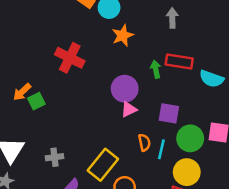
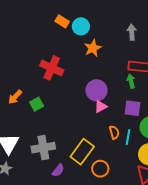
green arrow: (156, 69) -> (131, 81), moved
green square: (36, 101) -> (37, 104), moved
gray cross: (54, 157) -> (43, 148), size x1.6

